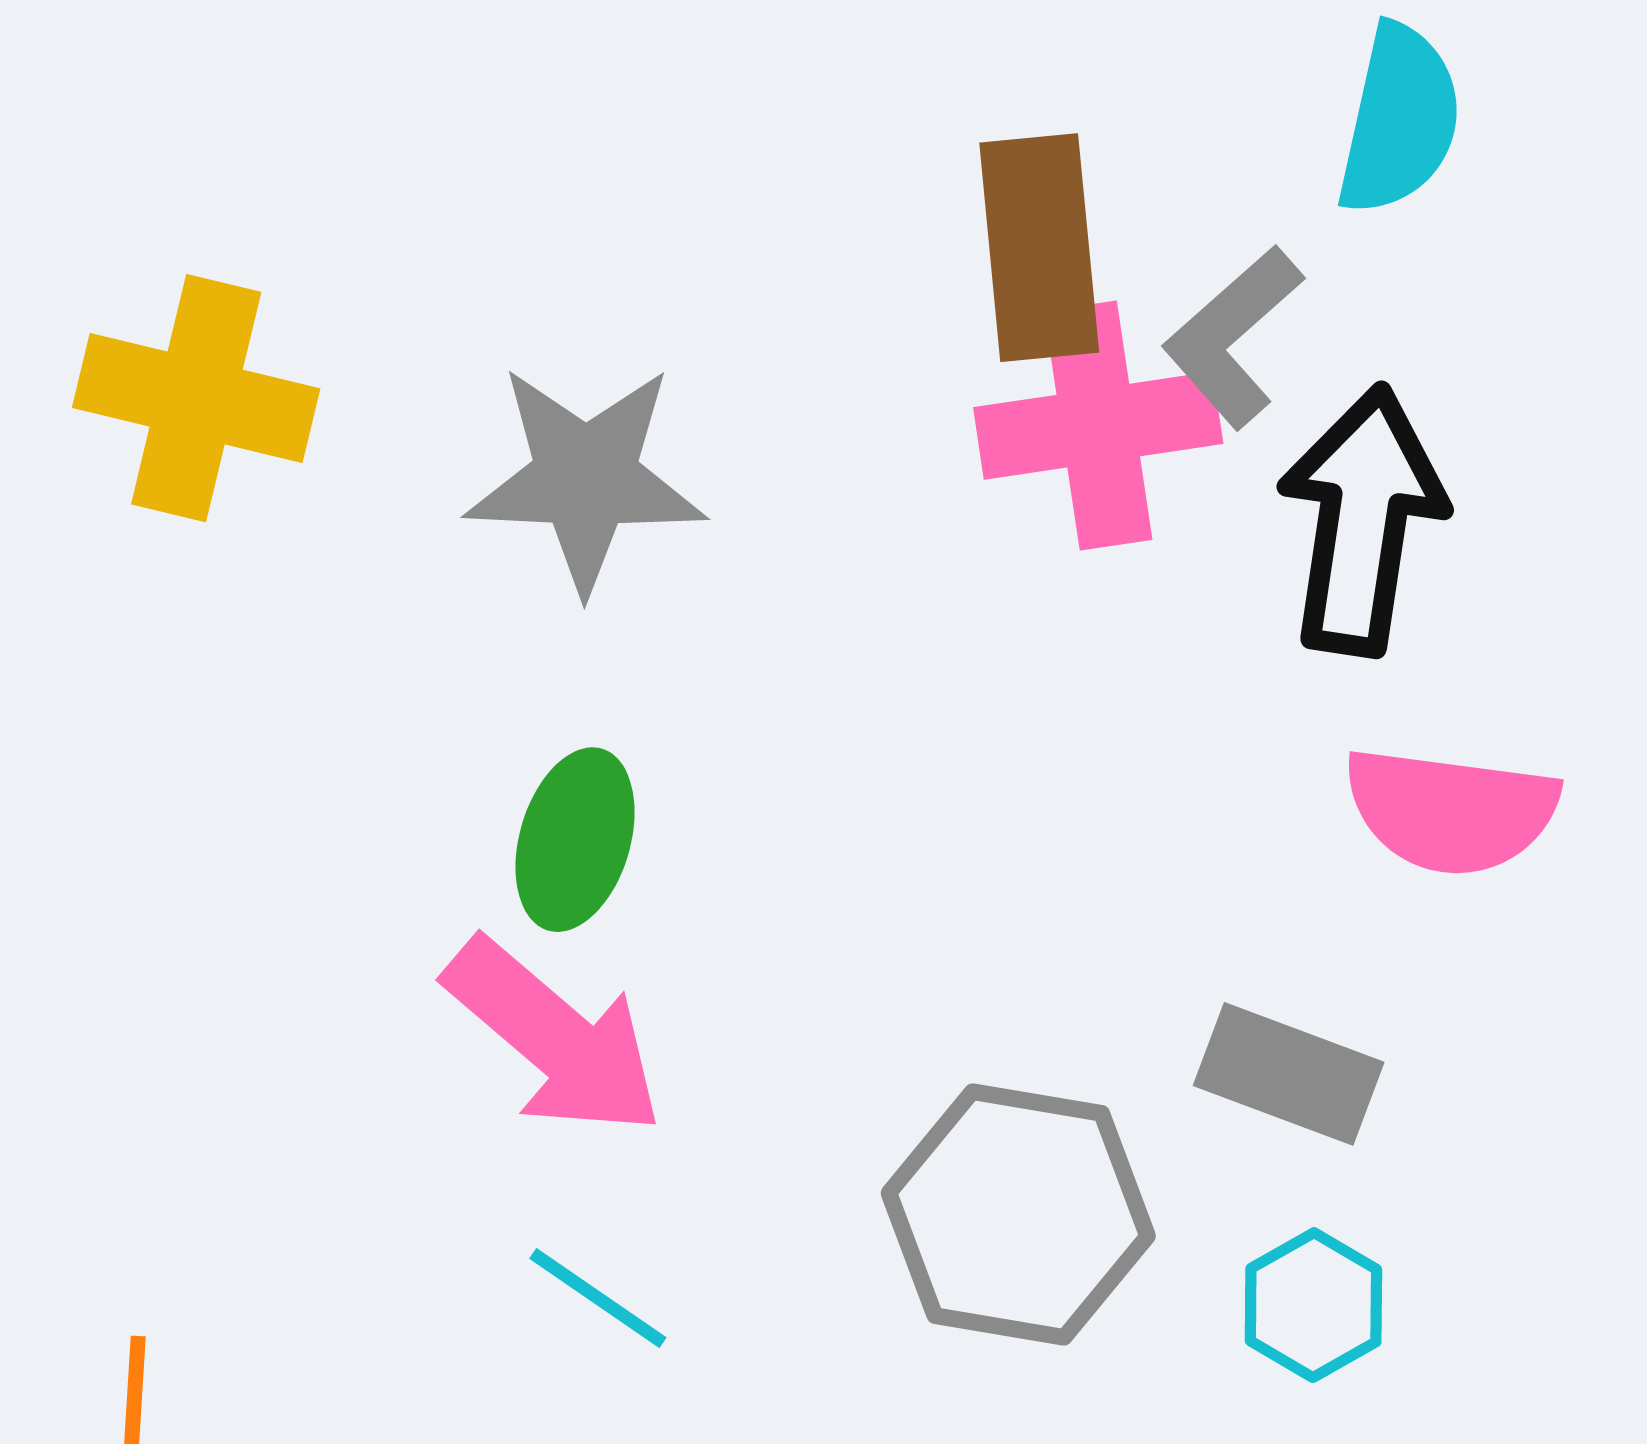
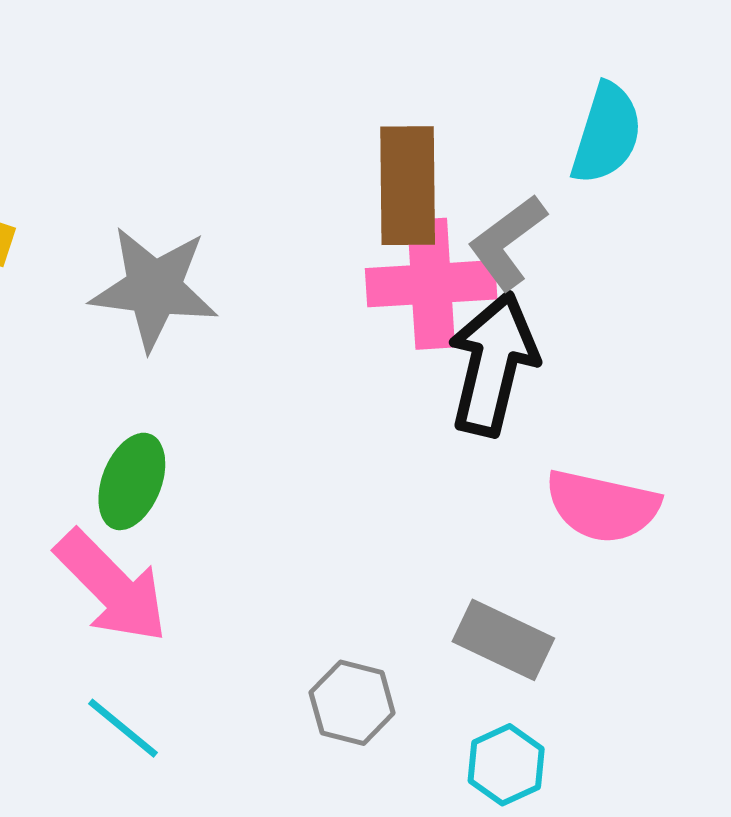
black arrow: (1362, 520) -> (493, 364), moved
gray hexagon: (1018, 1215) -> (352, 703), size x0.6

